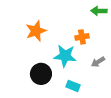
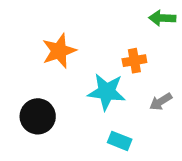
black circle: (41, 74) -> (38, 116), moved

